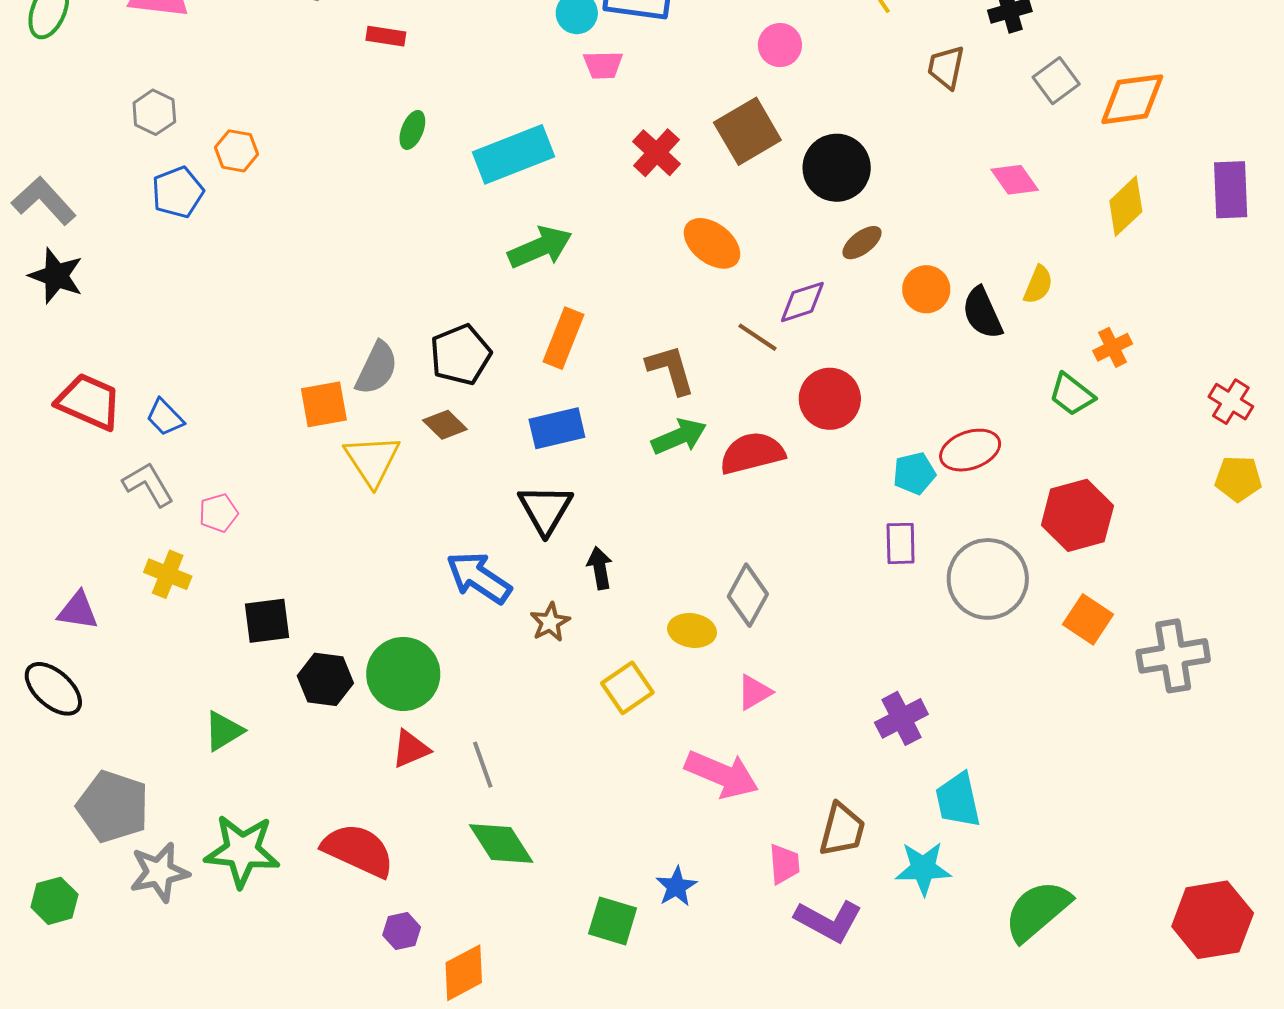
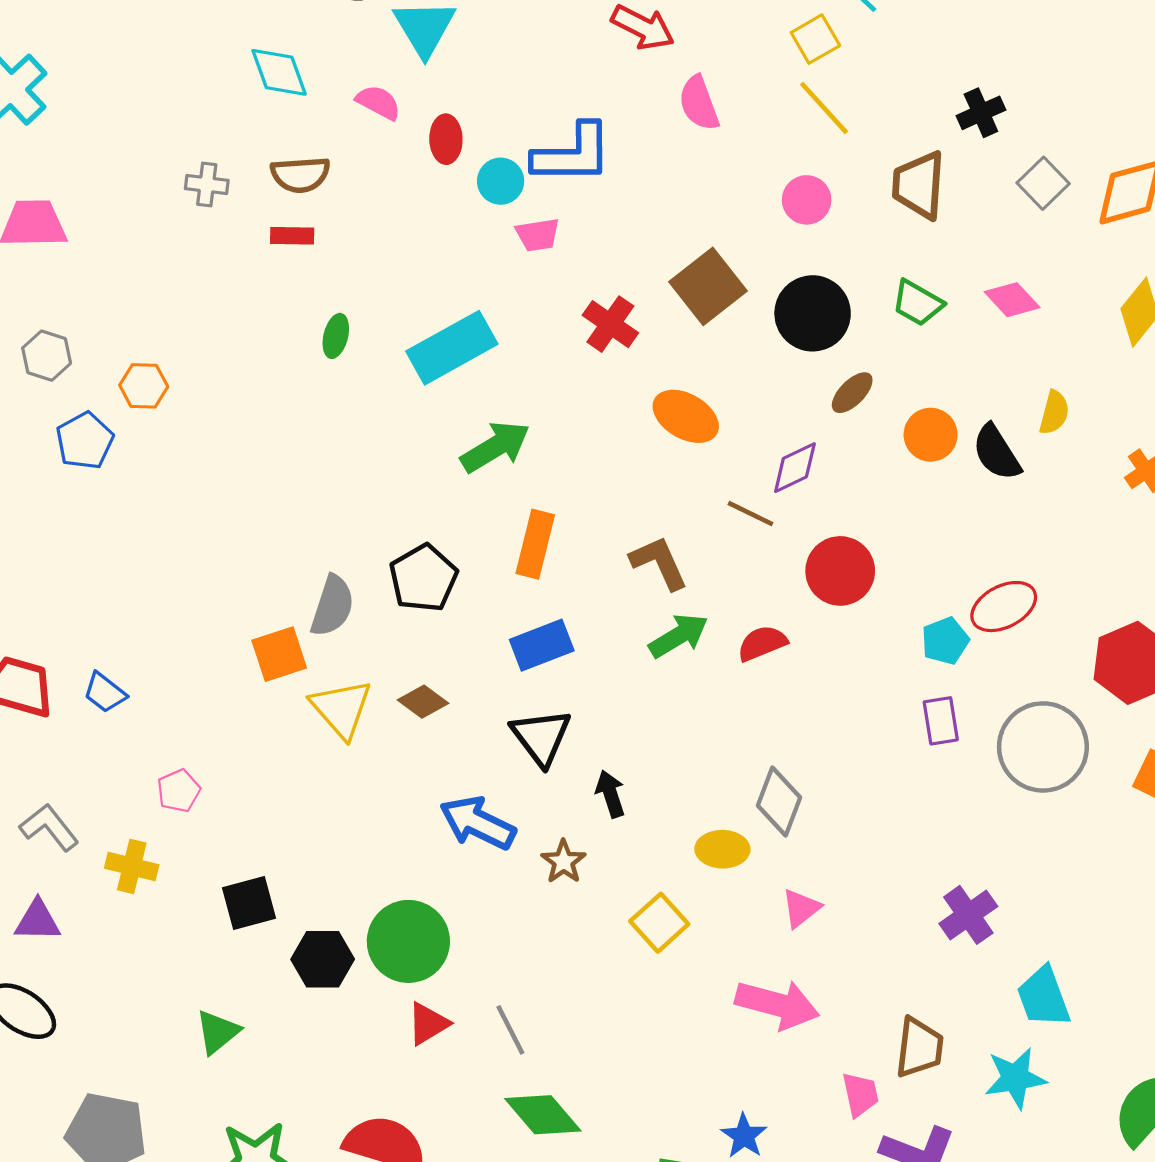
pink circle: (780, 45) -> (807, 200), moved
brown trapezoid: (946, 67) -> (919, 185), size x1.4
green trapezoid: (1072, 394) -> (917, 303), moved
brown diamond: (445, 425) -> (423, 702), moved
red semicircle: (752, 453) -> (762, 643), size x0.7
gray L-shape: (148, 484) -> (49, 827), moved

